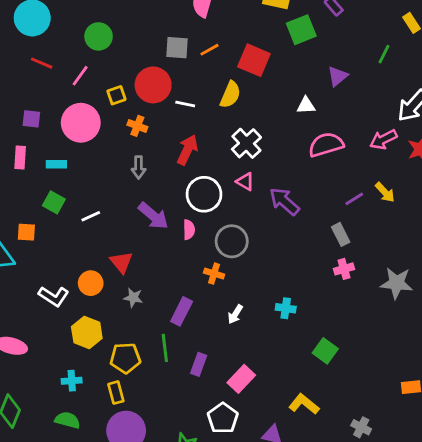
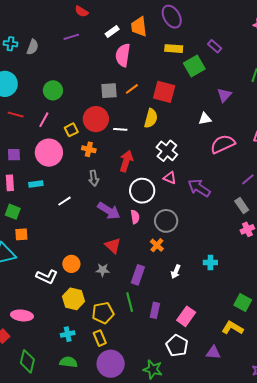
green square: (54, 202) -> (13, 212), moved
white line: (91, 216) -> (64, 201), moved
red triangle: (121, 262) -> (113, 246), moved
orange cross: (214, 274) -> (157, 245), turned 32
green square: (325, 351) -> (243, 303), moved

